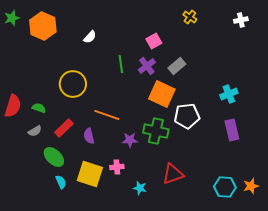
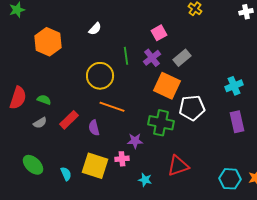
orange hexagon: (43, 26) -> (48, 42), moved
yellow circle: (73, 84) -> (100, 76), moved
purple star: (130, 140) -> (135, 141), moved
green ellipse: (54, 157) -> (33, 165), moved

